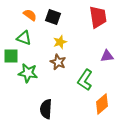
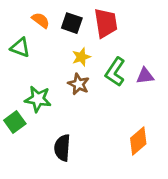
red trapezoid: (98, 17) -> (106, 23), moved
green triangle: (24, 38) -> (20, 47), moved
green square: (11, 56) -> (15, 122), moved, turned -35
green L-shape: (85, 80) -> (115, 72), moved

